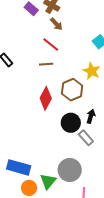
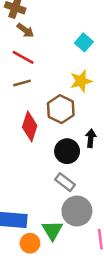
yellow star: (92, 71) -> (81, 81), turned -30
gray rectangle: (86, 138) -> (65, 182), moved

